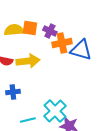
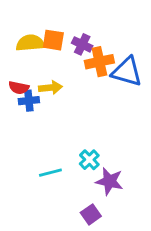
yellow arrow: (28, 61) -> (50, 88), size x0.7
blue cross: (13, 92) -> (29, 101), moved
cyan cross: (55, 111) -> (89, 160), size x0.6

